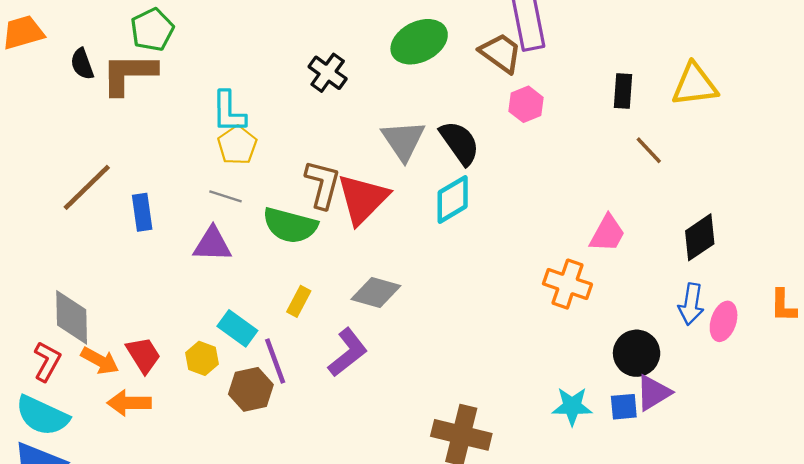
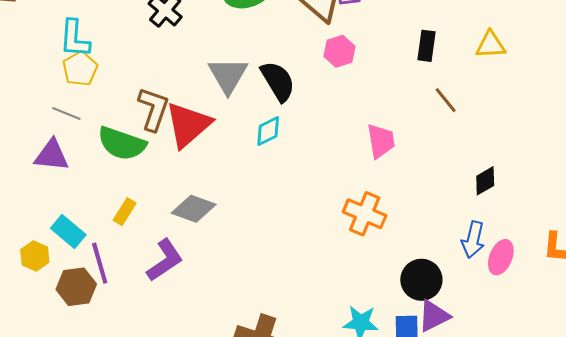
yellow triangle: (695, 85) -> (491, 45), size x0.7
cyan diamond: (453, 199) -> (268, 131), size x0.7
pink trapezoid: (607, 233) -> (381, 141), moved, turned -42
black diamond: (700, 237) -> (485, 181), size x0.7

